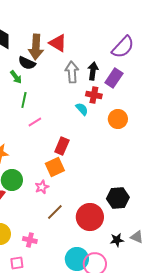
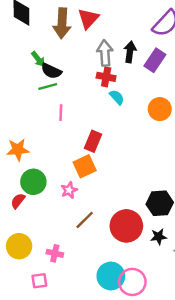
red triangle: (58, 43) -> (88, 18), turned 42
black semicircle: (27, 63) -> (51, 71), moved
red cross: (94, 95) -> (106, 77), moved
green line: (24, 100) -> (48, 86), turned 63
pink line: (35, 122) -> (61, 113), turned -56
black star: (117, 240) -> (159, 237), moved

